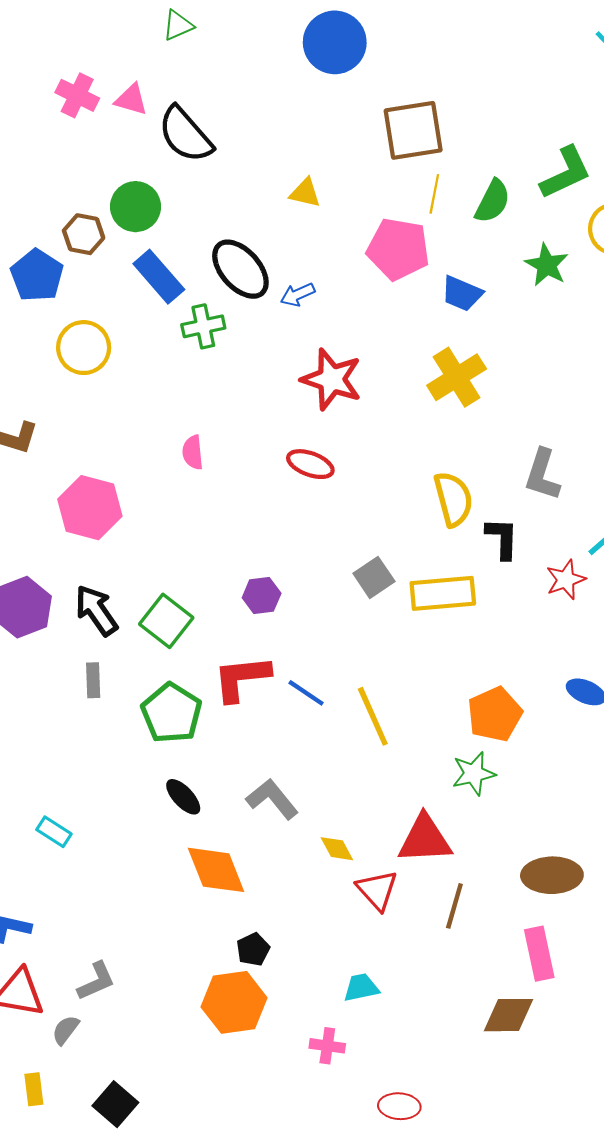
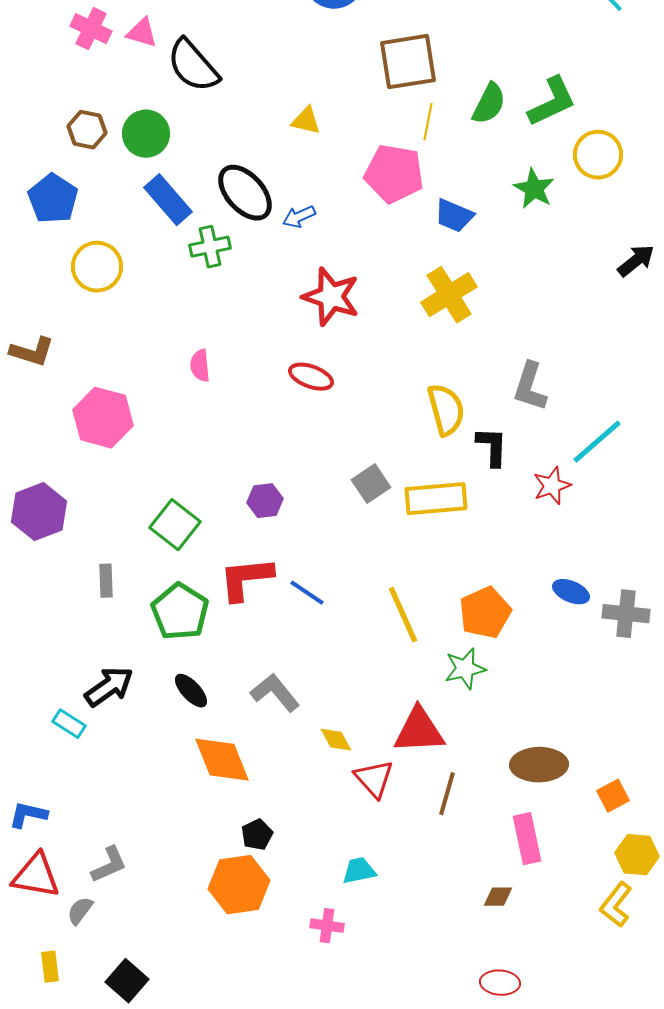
green semicircle: (493, 201) -> (489, 104), moved
brown hexagon: (84, 234) -> (87, 130), moved
black arrow: (96, 610) -> (109, 687), moved, turned 90
yellow line: (373, 716) -> (403, 615), moved
brown diamond: (508, 1015) -> (498, 897), size x0.6
red ellipse: (399, 1106) -> (500, 983), moved

